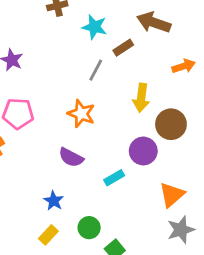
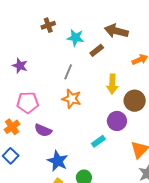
gray line: (96, 70) -> (68, 72), moved
purple semicircle: (71, 157) -> (43, 130), moved
blue star: (54, 201) -> (58, 161), size x1.5

